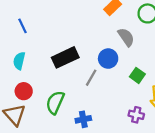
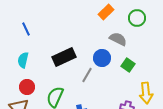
gray semicircle: (126, 37) -> (118, 39), turned -30
green square: (137, 75) -> (128, 65), moved

